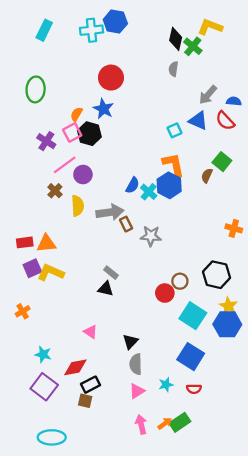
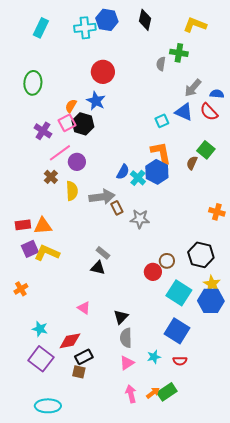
black diamond: (176, 39) -> (145, 20), moved
green cross: (193, 46) -> (179, 53), moved, turned -30

